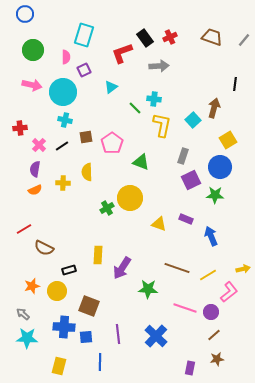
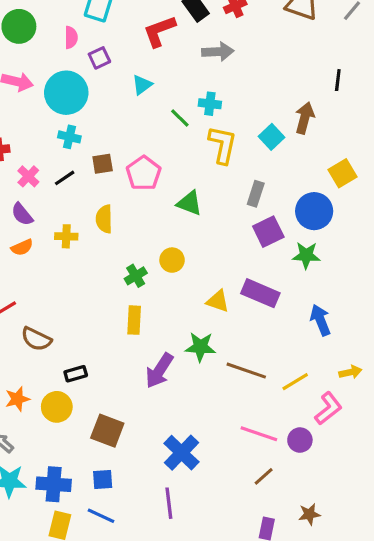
yellow square: (228, 140) -> (343, 173), moved
purple semicircle: (35, 169) -> (22, 214), turned -49
yellow circle: (130, 198) -> (172, 260), size x0.6
purple rectangle: (186, 219) -> (260, 293), size x1.6
blue arrow: (211, 236) -> (320, 320), moved
yellow rectangle: (98, 255) -> (134, 320), moved
green star: (148, 289) -> (200, 347), moved
blue cross: (64, 327) -> (54, 484), moved
purple line: (118, 334) -> (169, 503), moved
brown line: (214, 335) -> (264, 476), moved
blue cross: (156, 336) -> (182, 453), moved
blue line: (100, 362) -> (101, 516), moved, turned -66

